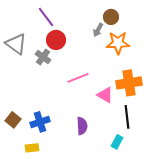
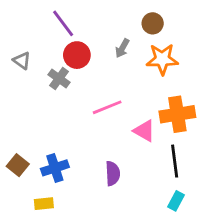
gray arrow: (98, 30) -> (122, 48), moved
gray triangle: (16, 44) -> (22, 61), size x0.6
cyan rectangle: (117, 142) -> (176, 201), moved

